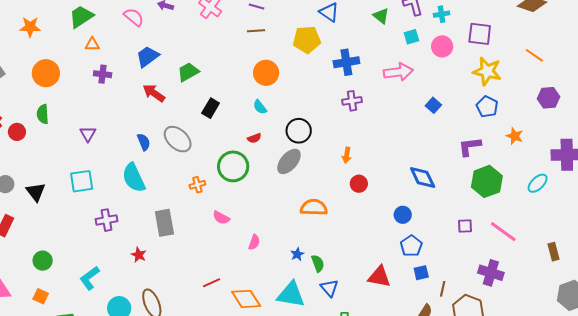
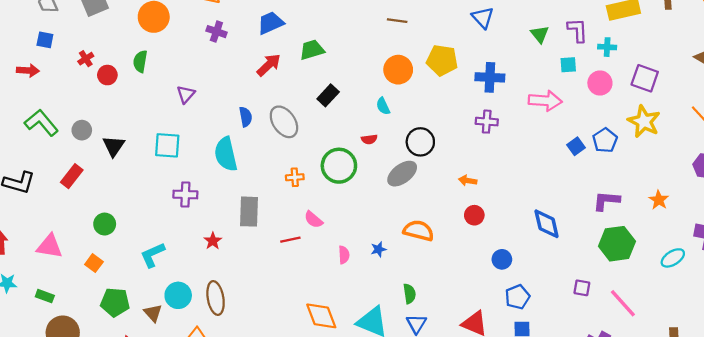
yellow pentagon: (307, 40) -> (442, 60), moved
red arrow: (154, 93) -> (269, 65), turned 90
blue pentagon: (487, 107) -> (605, 140), moved
orange arrow: (347, 155) -> (468, 181), turned 77
blue circle: (403, 215) -> (502, 259), moved
pink semicircle: (254, 242) -> (344, 255), turned -35
blue star: (297, 254) -> (378, 249), moved
red line: (211, 283) -> (290, 240), moved

